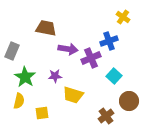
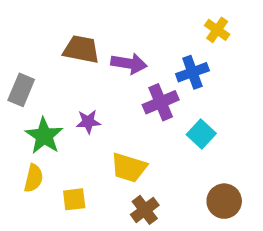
purple arrow: (68, 49) -> (129, 63), moved
purple star: (55, 76) -> (88, 122), moved
brown circle: (129, 101) -> (224, 201), moved
brown cross: (106, 116) -> (145, 210), moved

